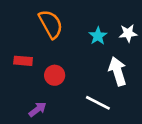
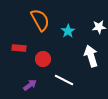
cyan star: (98, 36) -> (68, 31), moved
white line: (98, 103) -> (64, 80), moved

